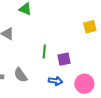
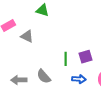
green line: (44, 52) -> (66, 59), moved

